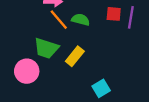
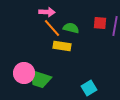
green trapezoid: (46, 48) -> (40, 79), moved
yellow rectangle: (75, 56) -> (62, 46), moved, turned 60

